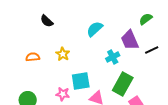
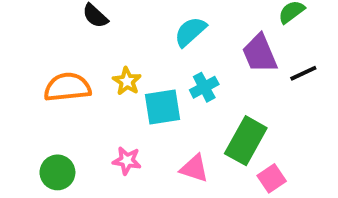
orange semicircle: (33, 57) -> (67, 87), size x1.6
cyan cross: (113, 57) -> (204, 87), moved
cyan square: (81, 81) -> (163, 107), moved

